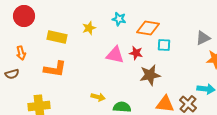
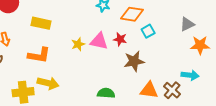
yellow star: (89, 28) -> (78, 44), moved
cyan square: (164, 45) -> (148, 31), turned -32
yellow arrow: (98, 97) -> (48, 83), moved, size x1.5

